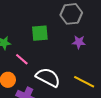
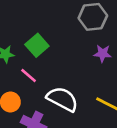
green square: (40, 33) -> (37, 45), moved, turned -36

